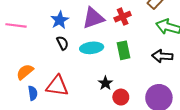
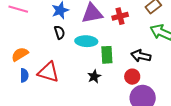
green rectangle: (124, 50) -> (107, 55), moved
black arrow: (162, 56) -> (141, 56), moved
red circle: (121, 97) -> (132, 77), moved

